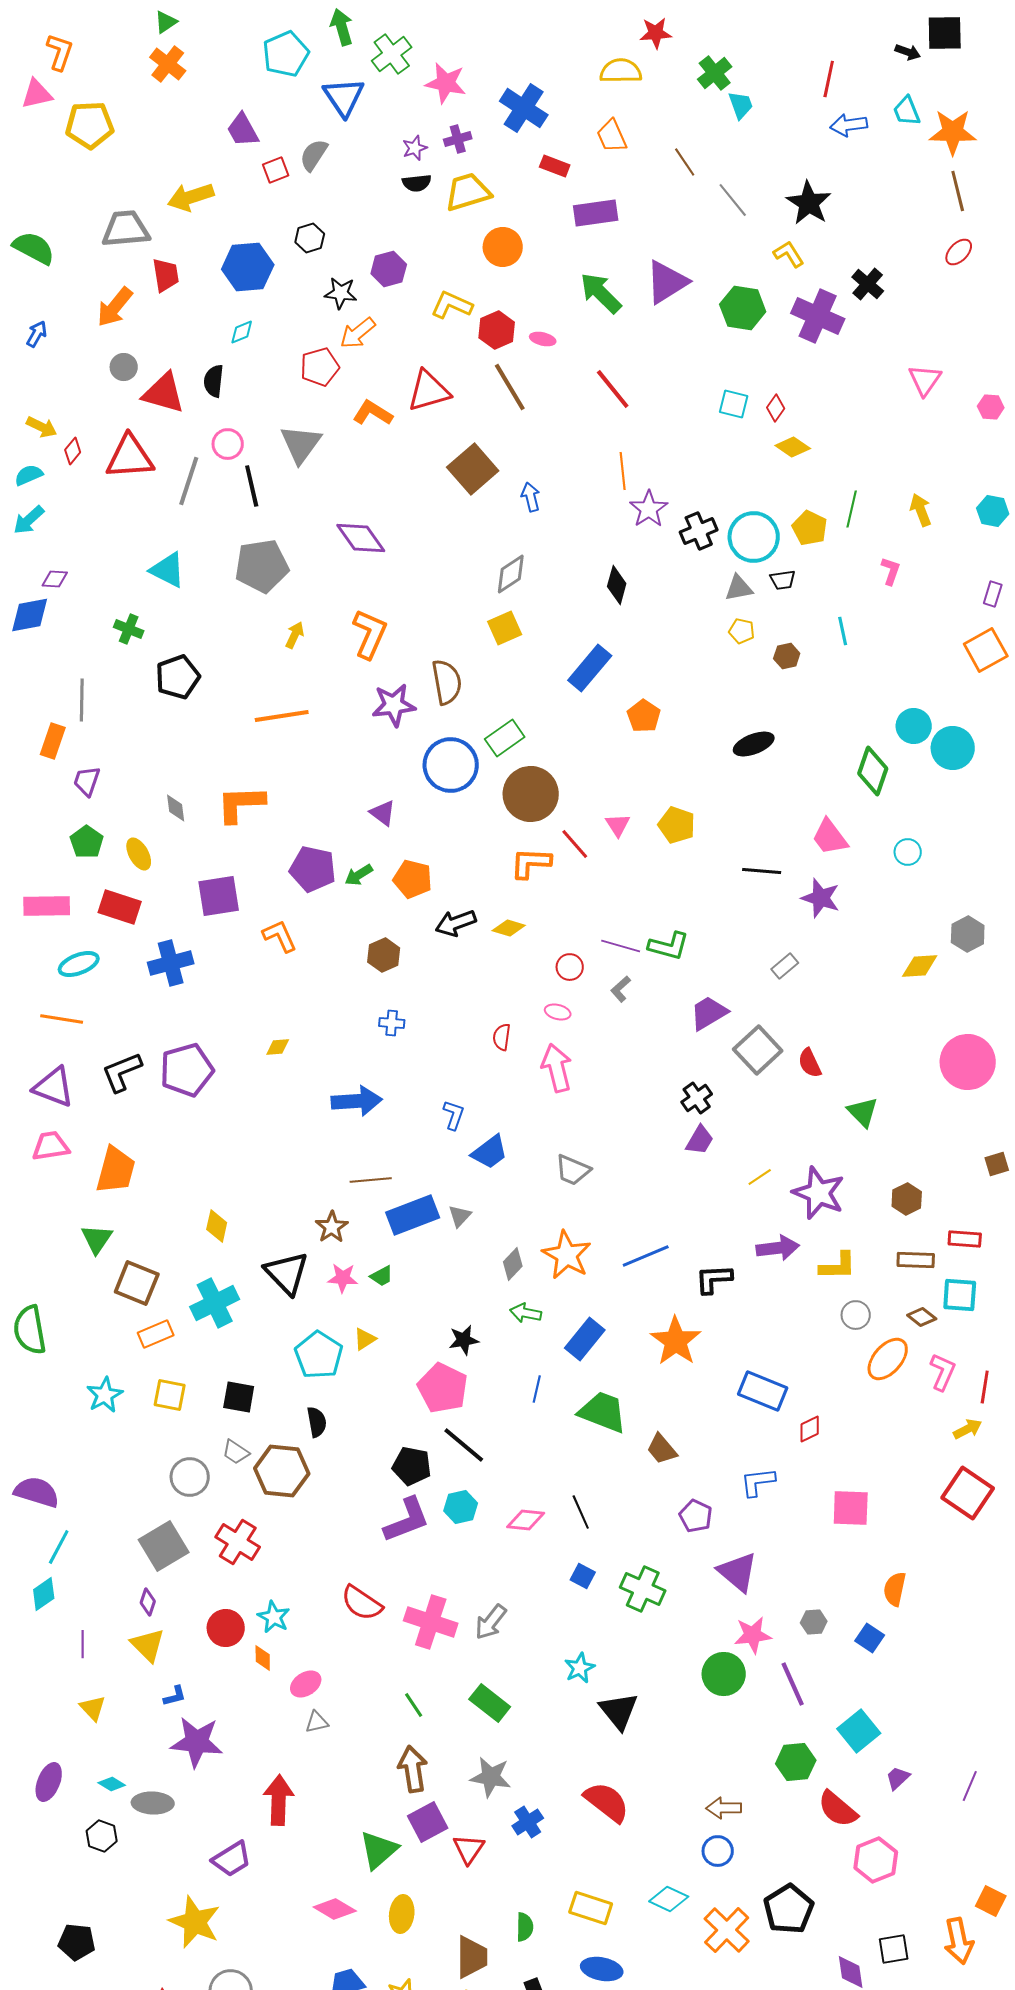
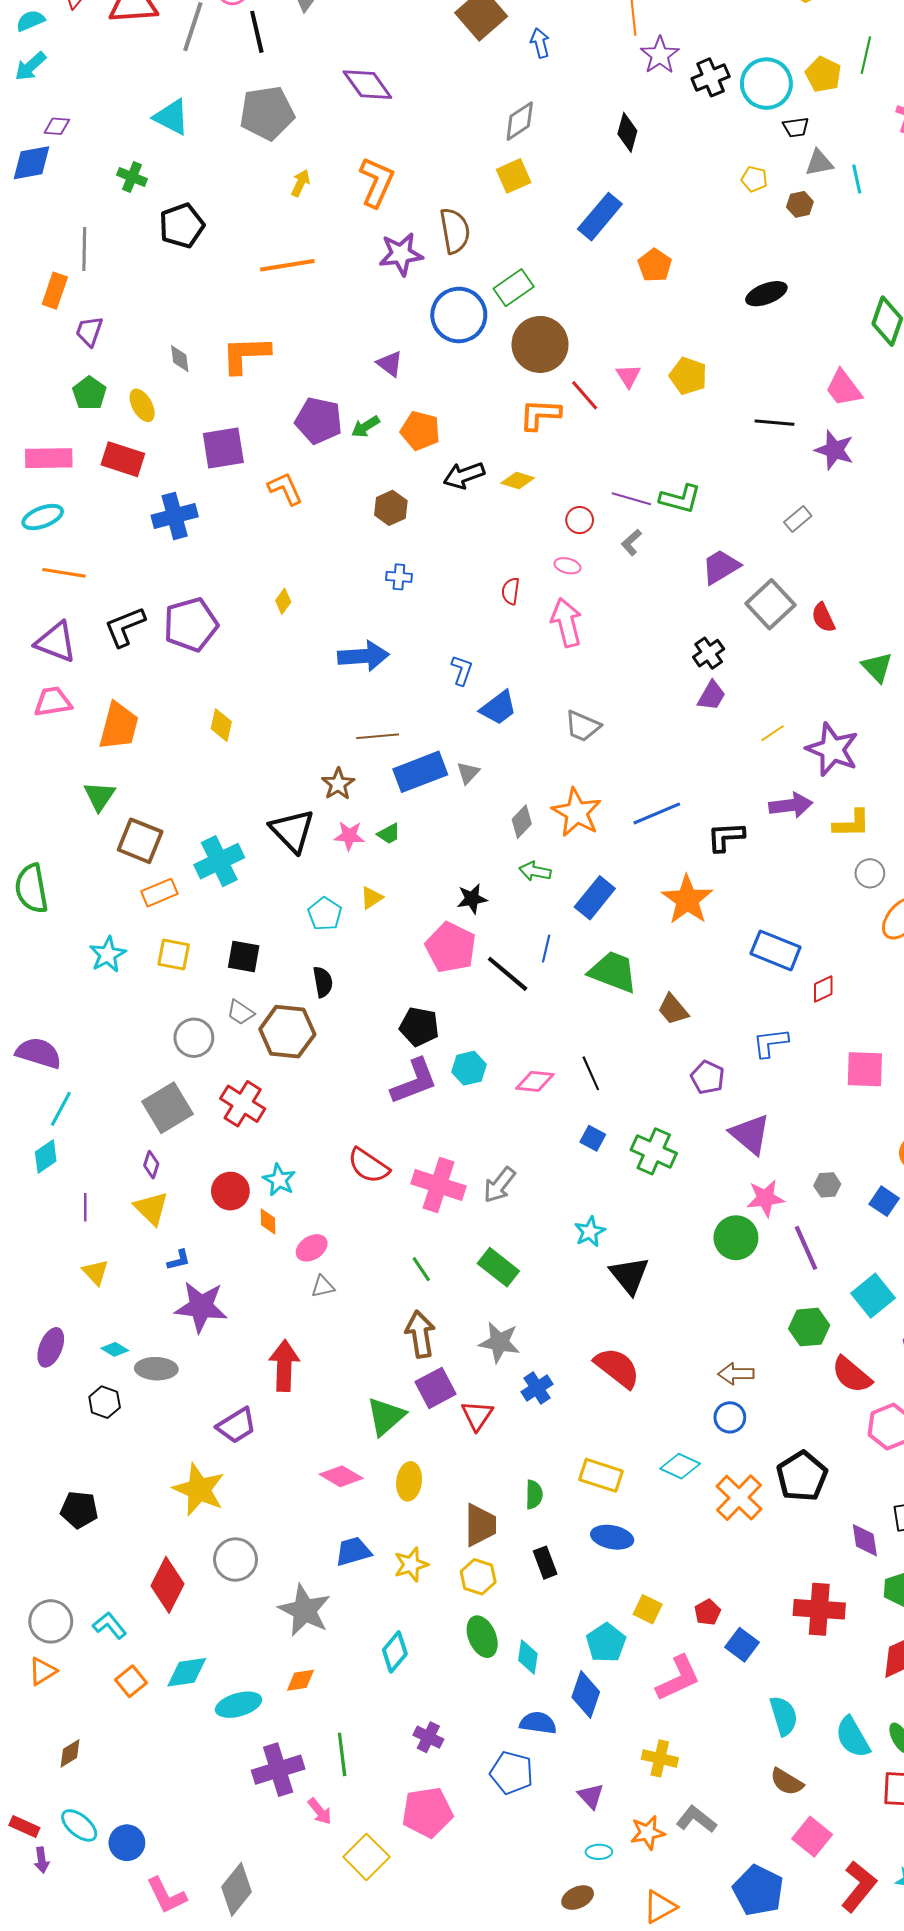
gray triangle: (739, 588) -> (819, 163), moved
cyan ellipse: (79, 964) -> (43, 517), moved
yellow diamond: (278, 1047) -> (283, 601), turned -50
yellow diamond: (217, 1226) -> (221, 725), moved
cyan pentagon: (319, 1355) -> (325, 914), size x0.7
black line: (464, 1445) -> (508, 974), moved

